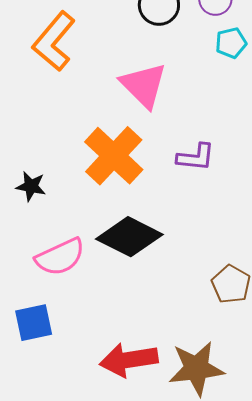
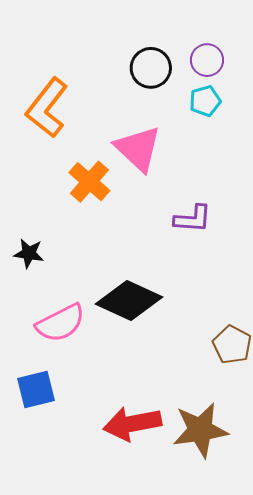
cyan pentagon: (231, 43) -> (205, 101), moved
orange cross: (114, 156) -> (89, 182), moved, size x0.7

